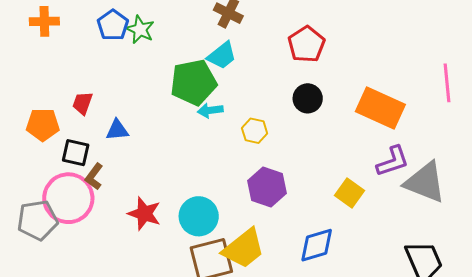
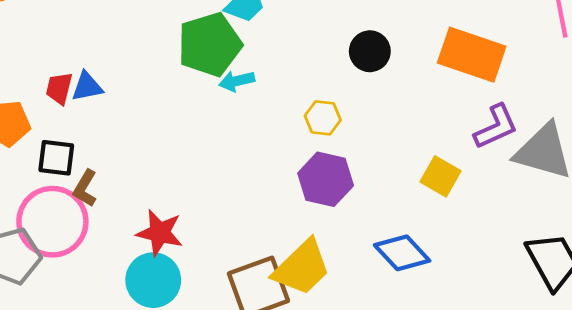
blue triangle: (117, 130) -> (87, 87), moved
yellow hexagon: (255, 131) -> (323, 118), moved
cyan circle: (199, 216) -> (153, 280), moved
blue diamond: (317, 245) -> (402, 253), turned 69

